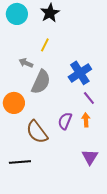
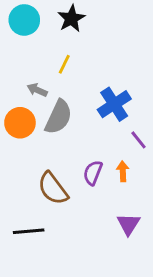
purple line: (89, 98) -> (138, 140), moved
orange circle: (14, 103) -> (20, 123), moved

